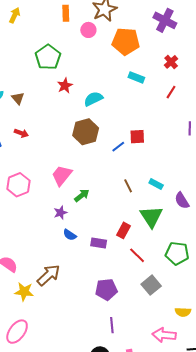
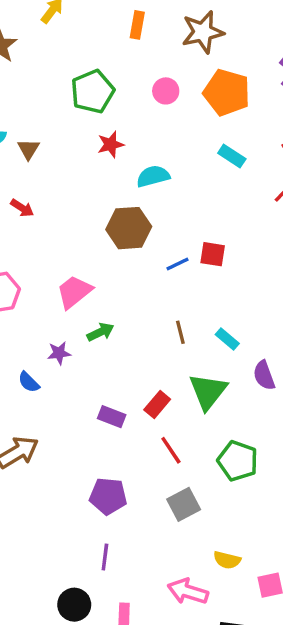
pink circle: (88, 30) -> (166, 91), moved
blue semicircle: (70, 235) -> (29, 382), moved

